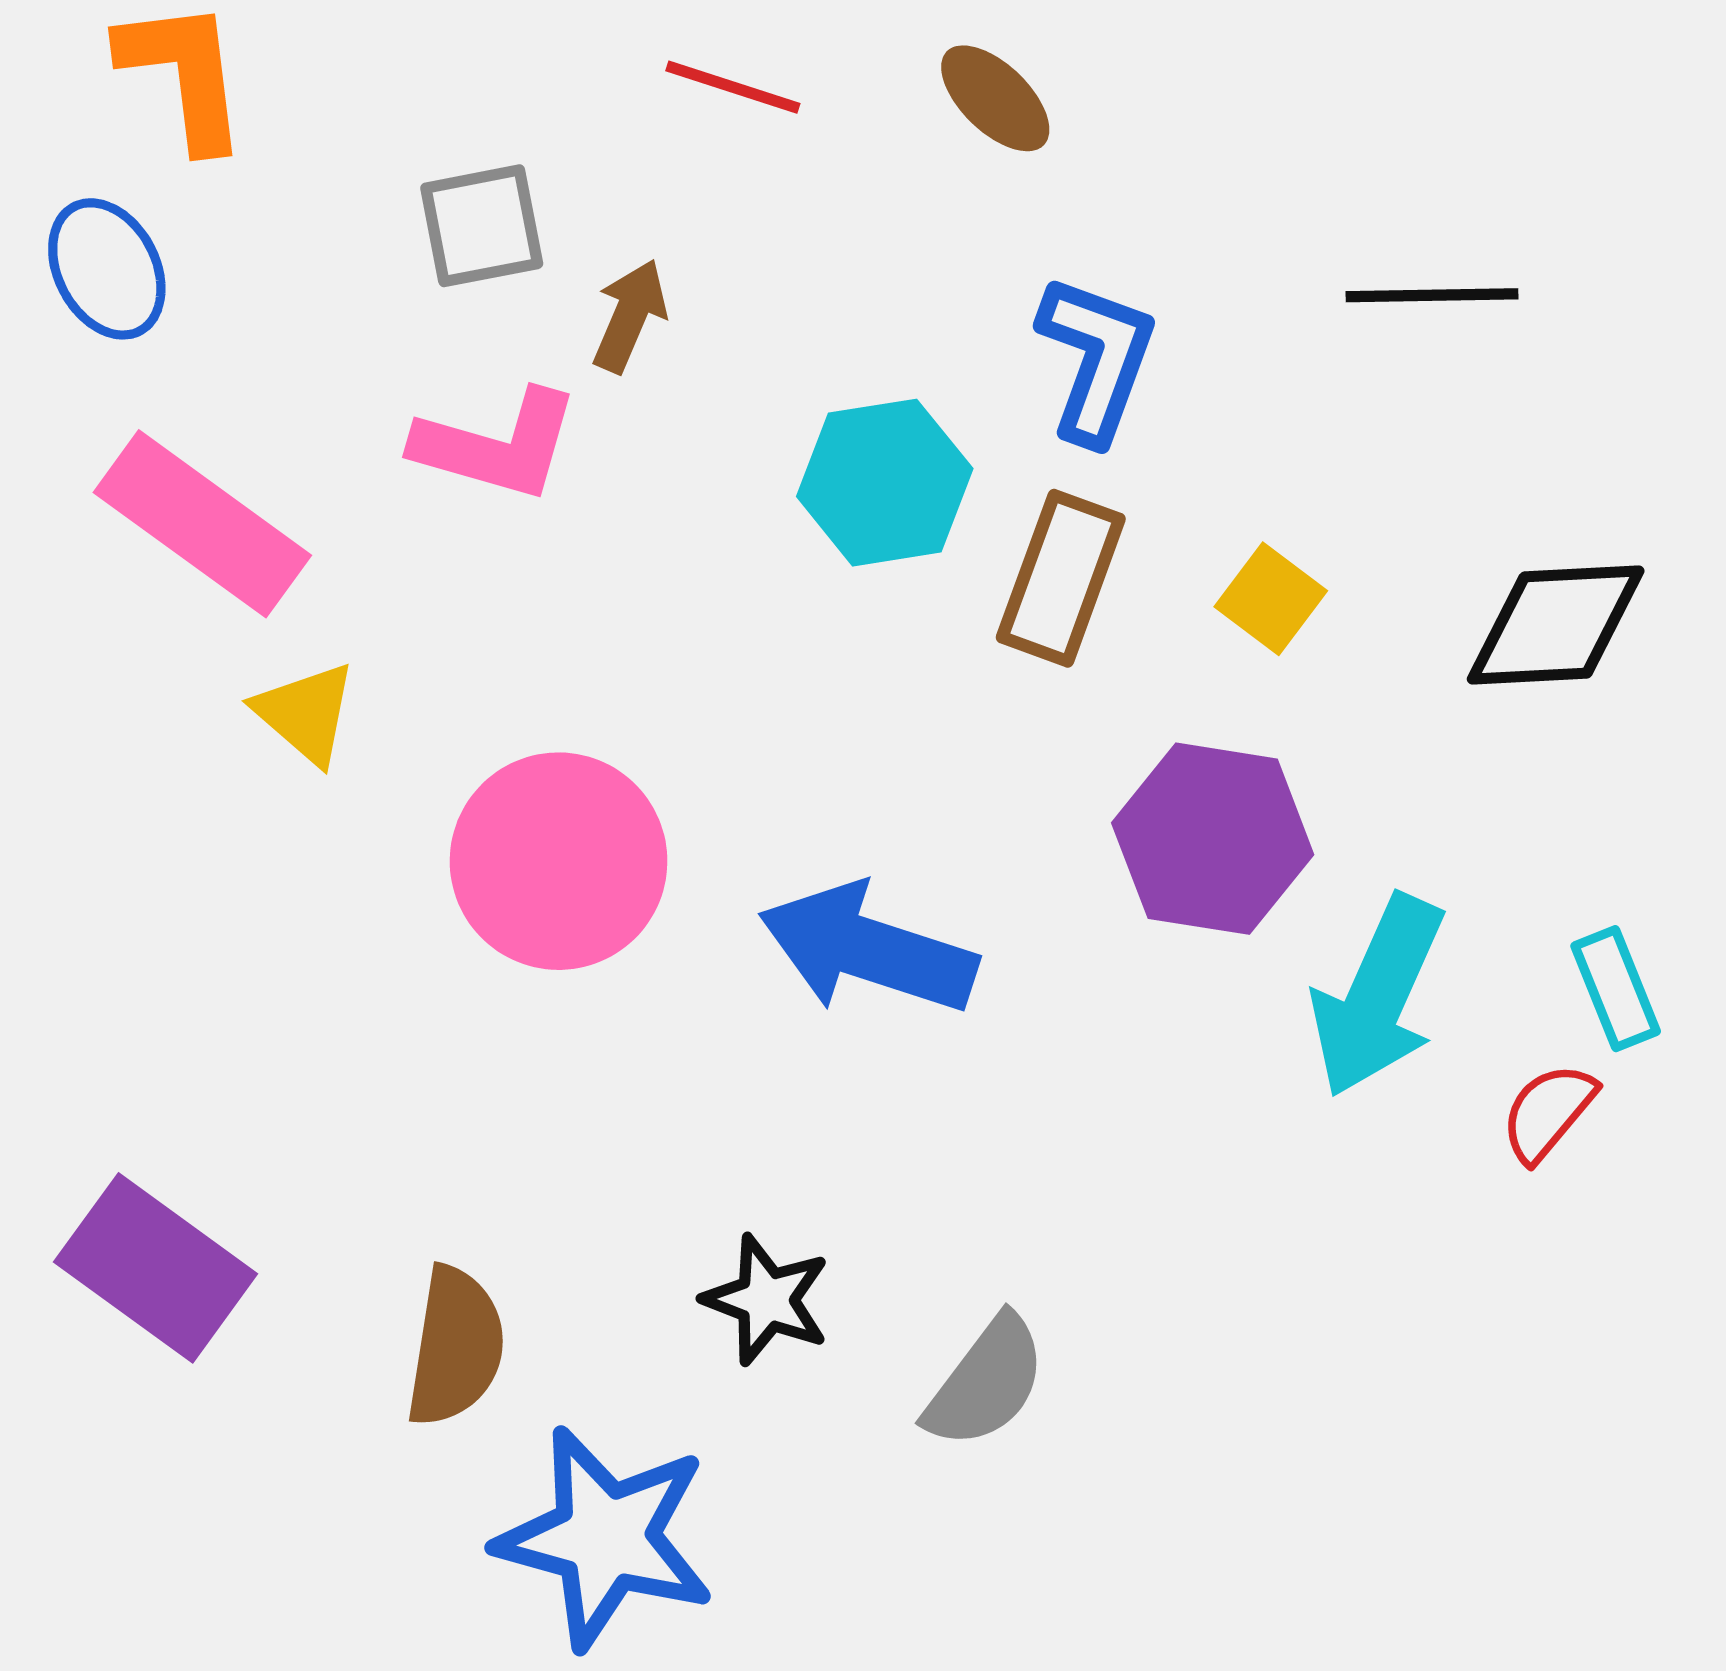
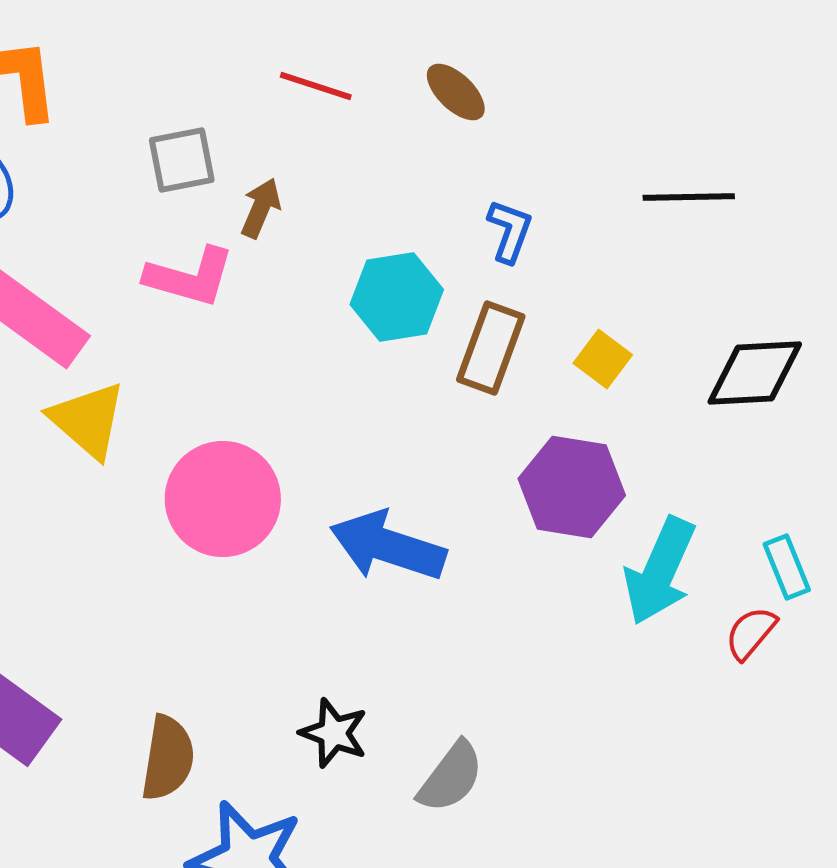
blue L-shape: (1096, 359) -> (510, 231), size x0.7
yellow triangle: (306, 713) -> (88, 420), size x1.4

